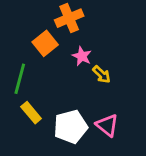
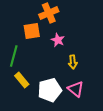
orange square: (45, 43) -> (32, 31), turned 30
yellow arrow: (102, 74) -> (73, 62), moved, turned 40

